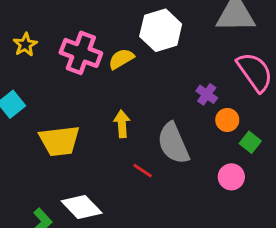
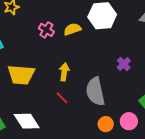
pink cross: (81, 53) -> (46, 30), moved, size x0.6
orange circle: (227, 120) -> (106, 124), moved
red line: (143, 171) -> (62, 98), moved

